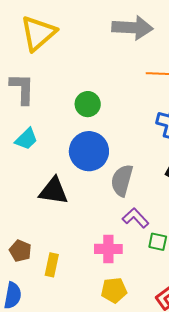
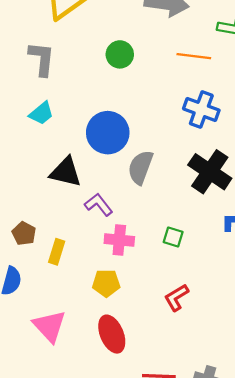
green circle: (88, 104) -> (120, 54), moved
purple L-shape: (136, 218) -> (99, 205), moved
yellow pentagon: (114, 290) -> (106, 283), moved

